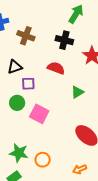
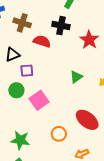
red semicircle: (56, 68) -> (42, 41), moved
pink square: (39, 114) -> (39, 100), turned 30
orange circle: (43, 160) -> (59, 134), moved

